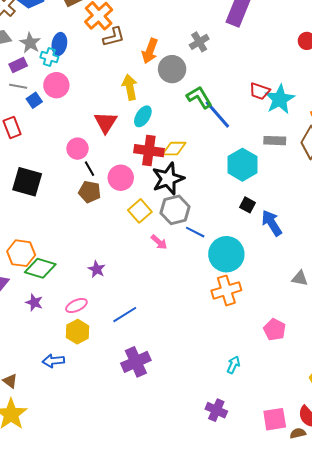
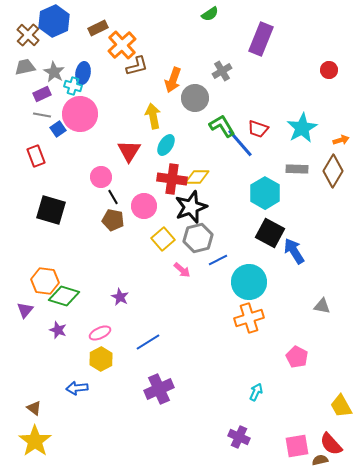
pink circle: (56, 85) -> (80, 114), size x1.4
red trapezoid: (260, 91) -> (258, 129), moved
black square: (248, 205) -> (270, 233), size x1.8
blue line: (195, 232) -> (218, 260), turned -54

